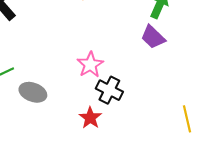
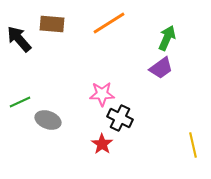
purple trapezoid: (153, 37) -> (161, 68), turned -80
pink star: (90, 65) -> (102, 94), turned 30

